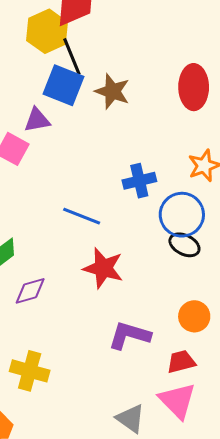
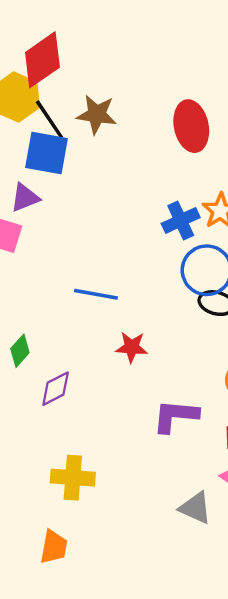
brown star: (112, 91) -> (97, 114), moved
blue cross: (139, 181) -> (181, 220), moved
red star: (103, 268) -> (132, 347), size x0.7

